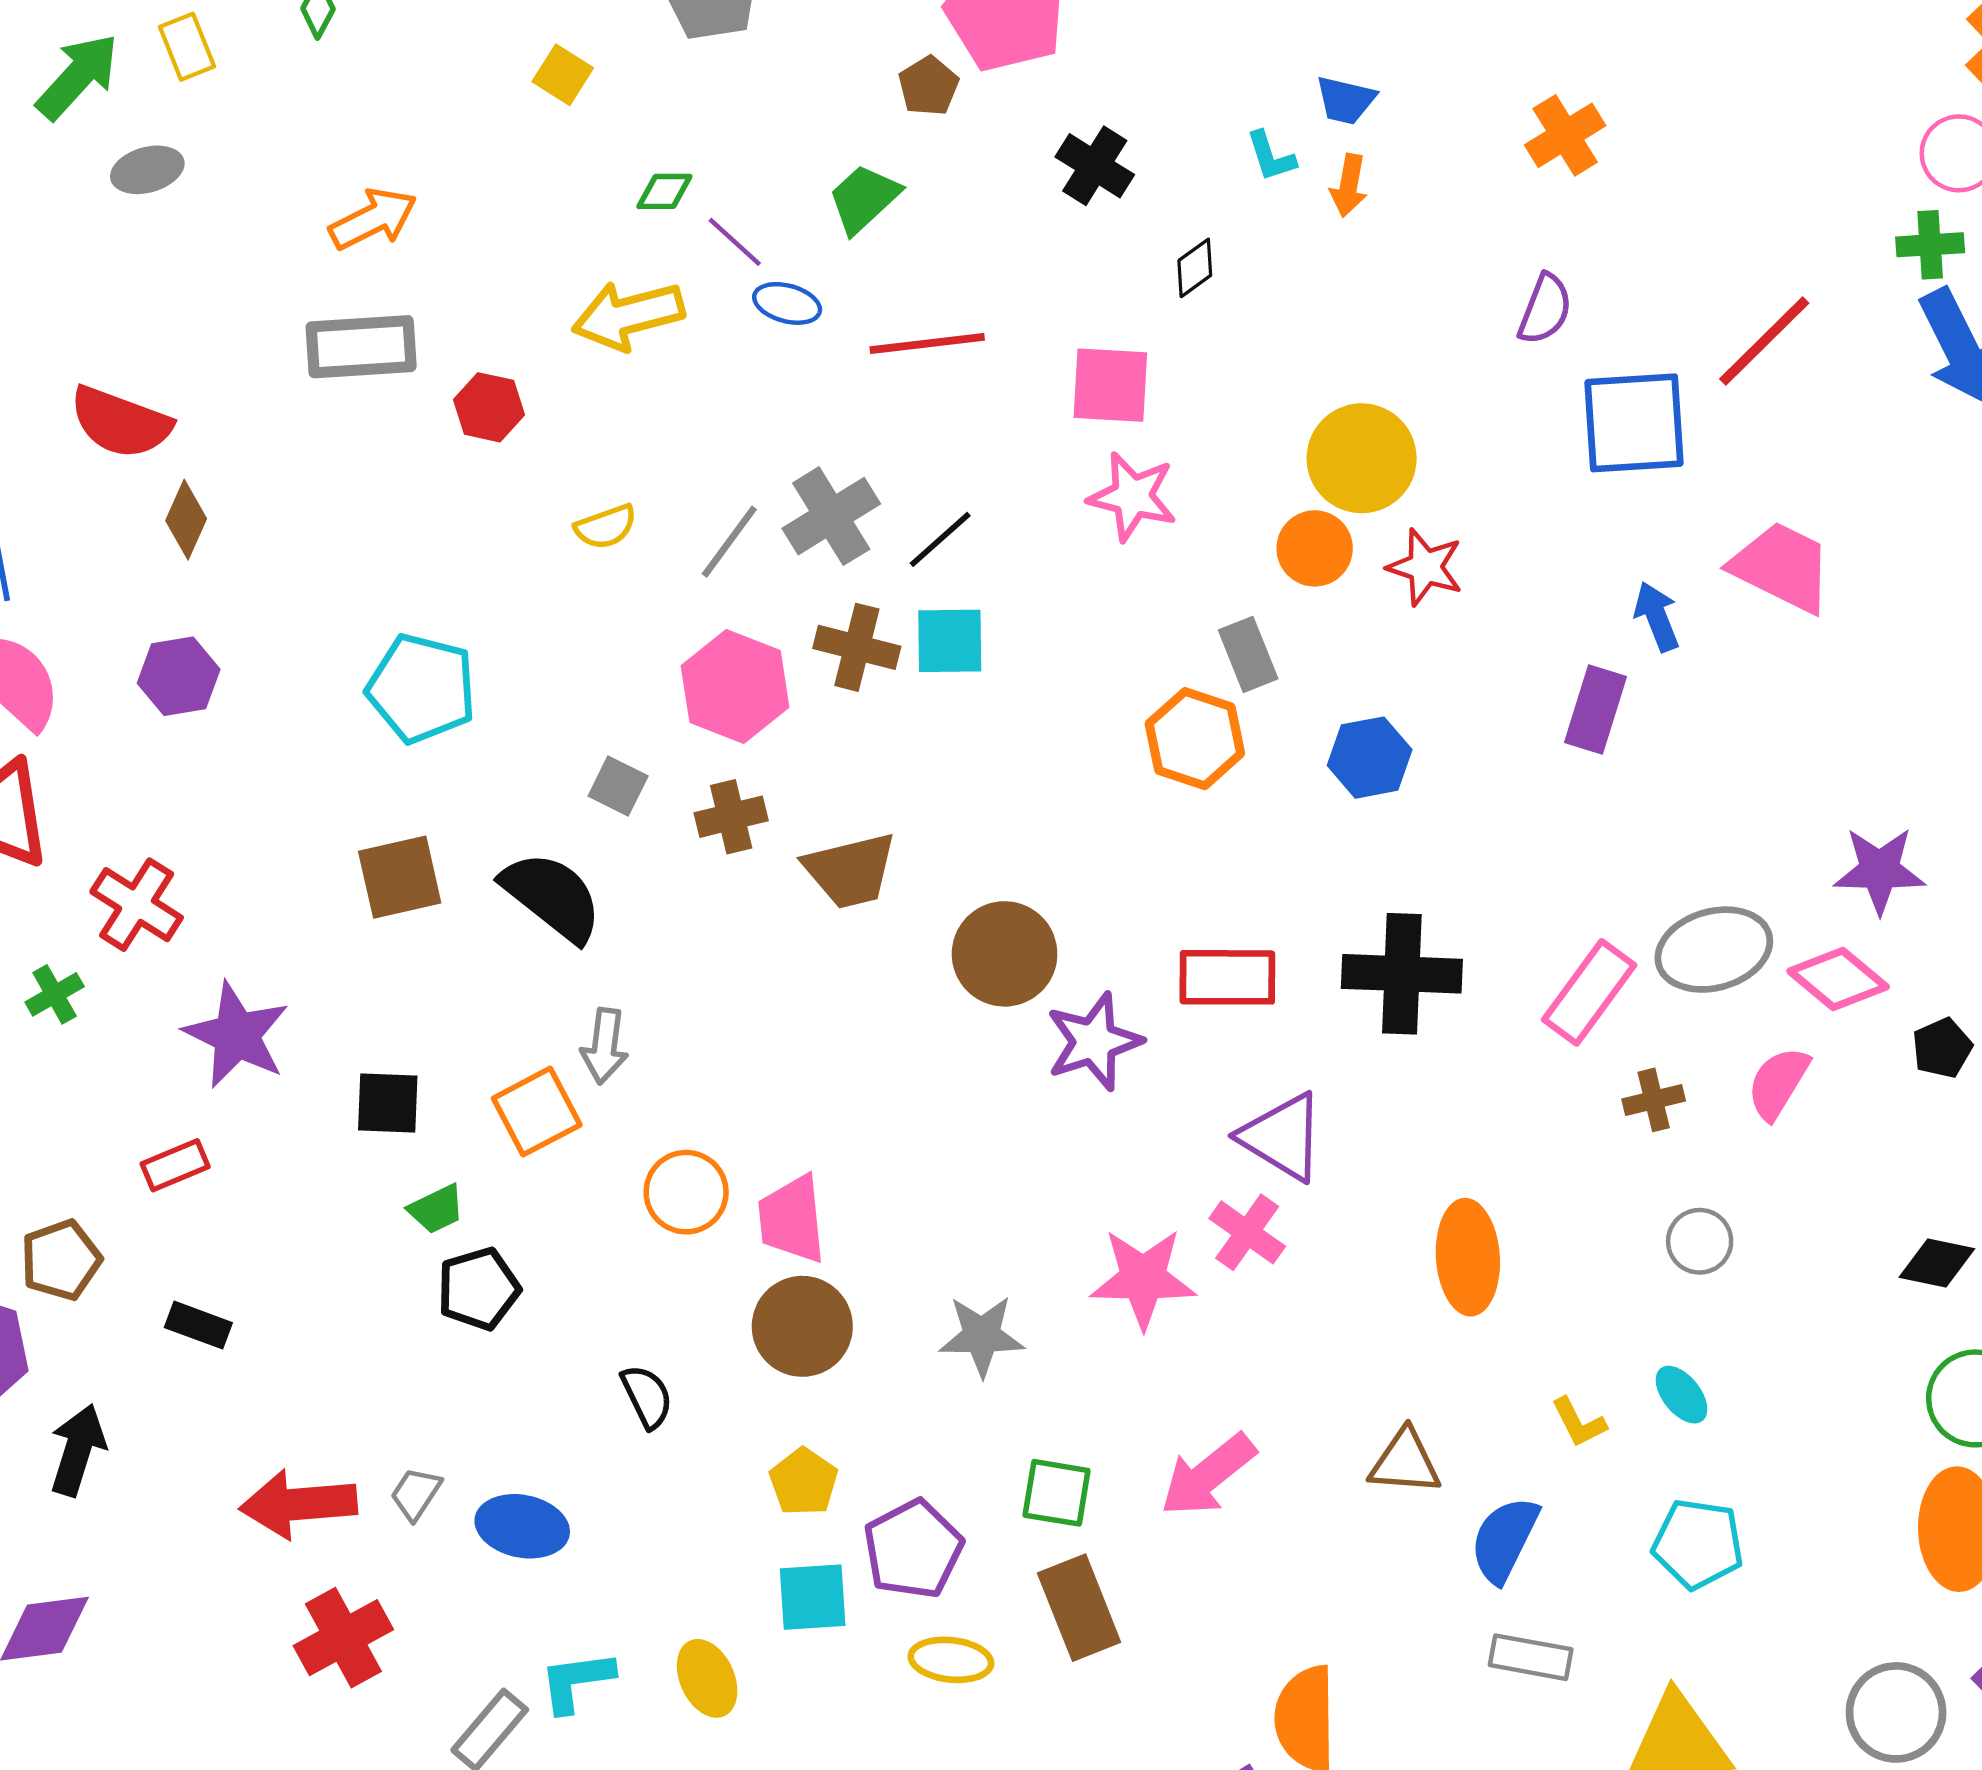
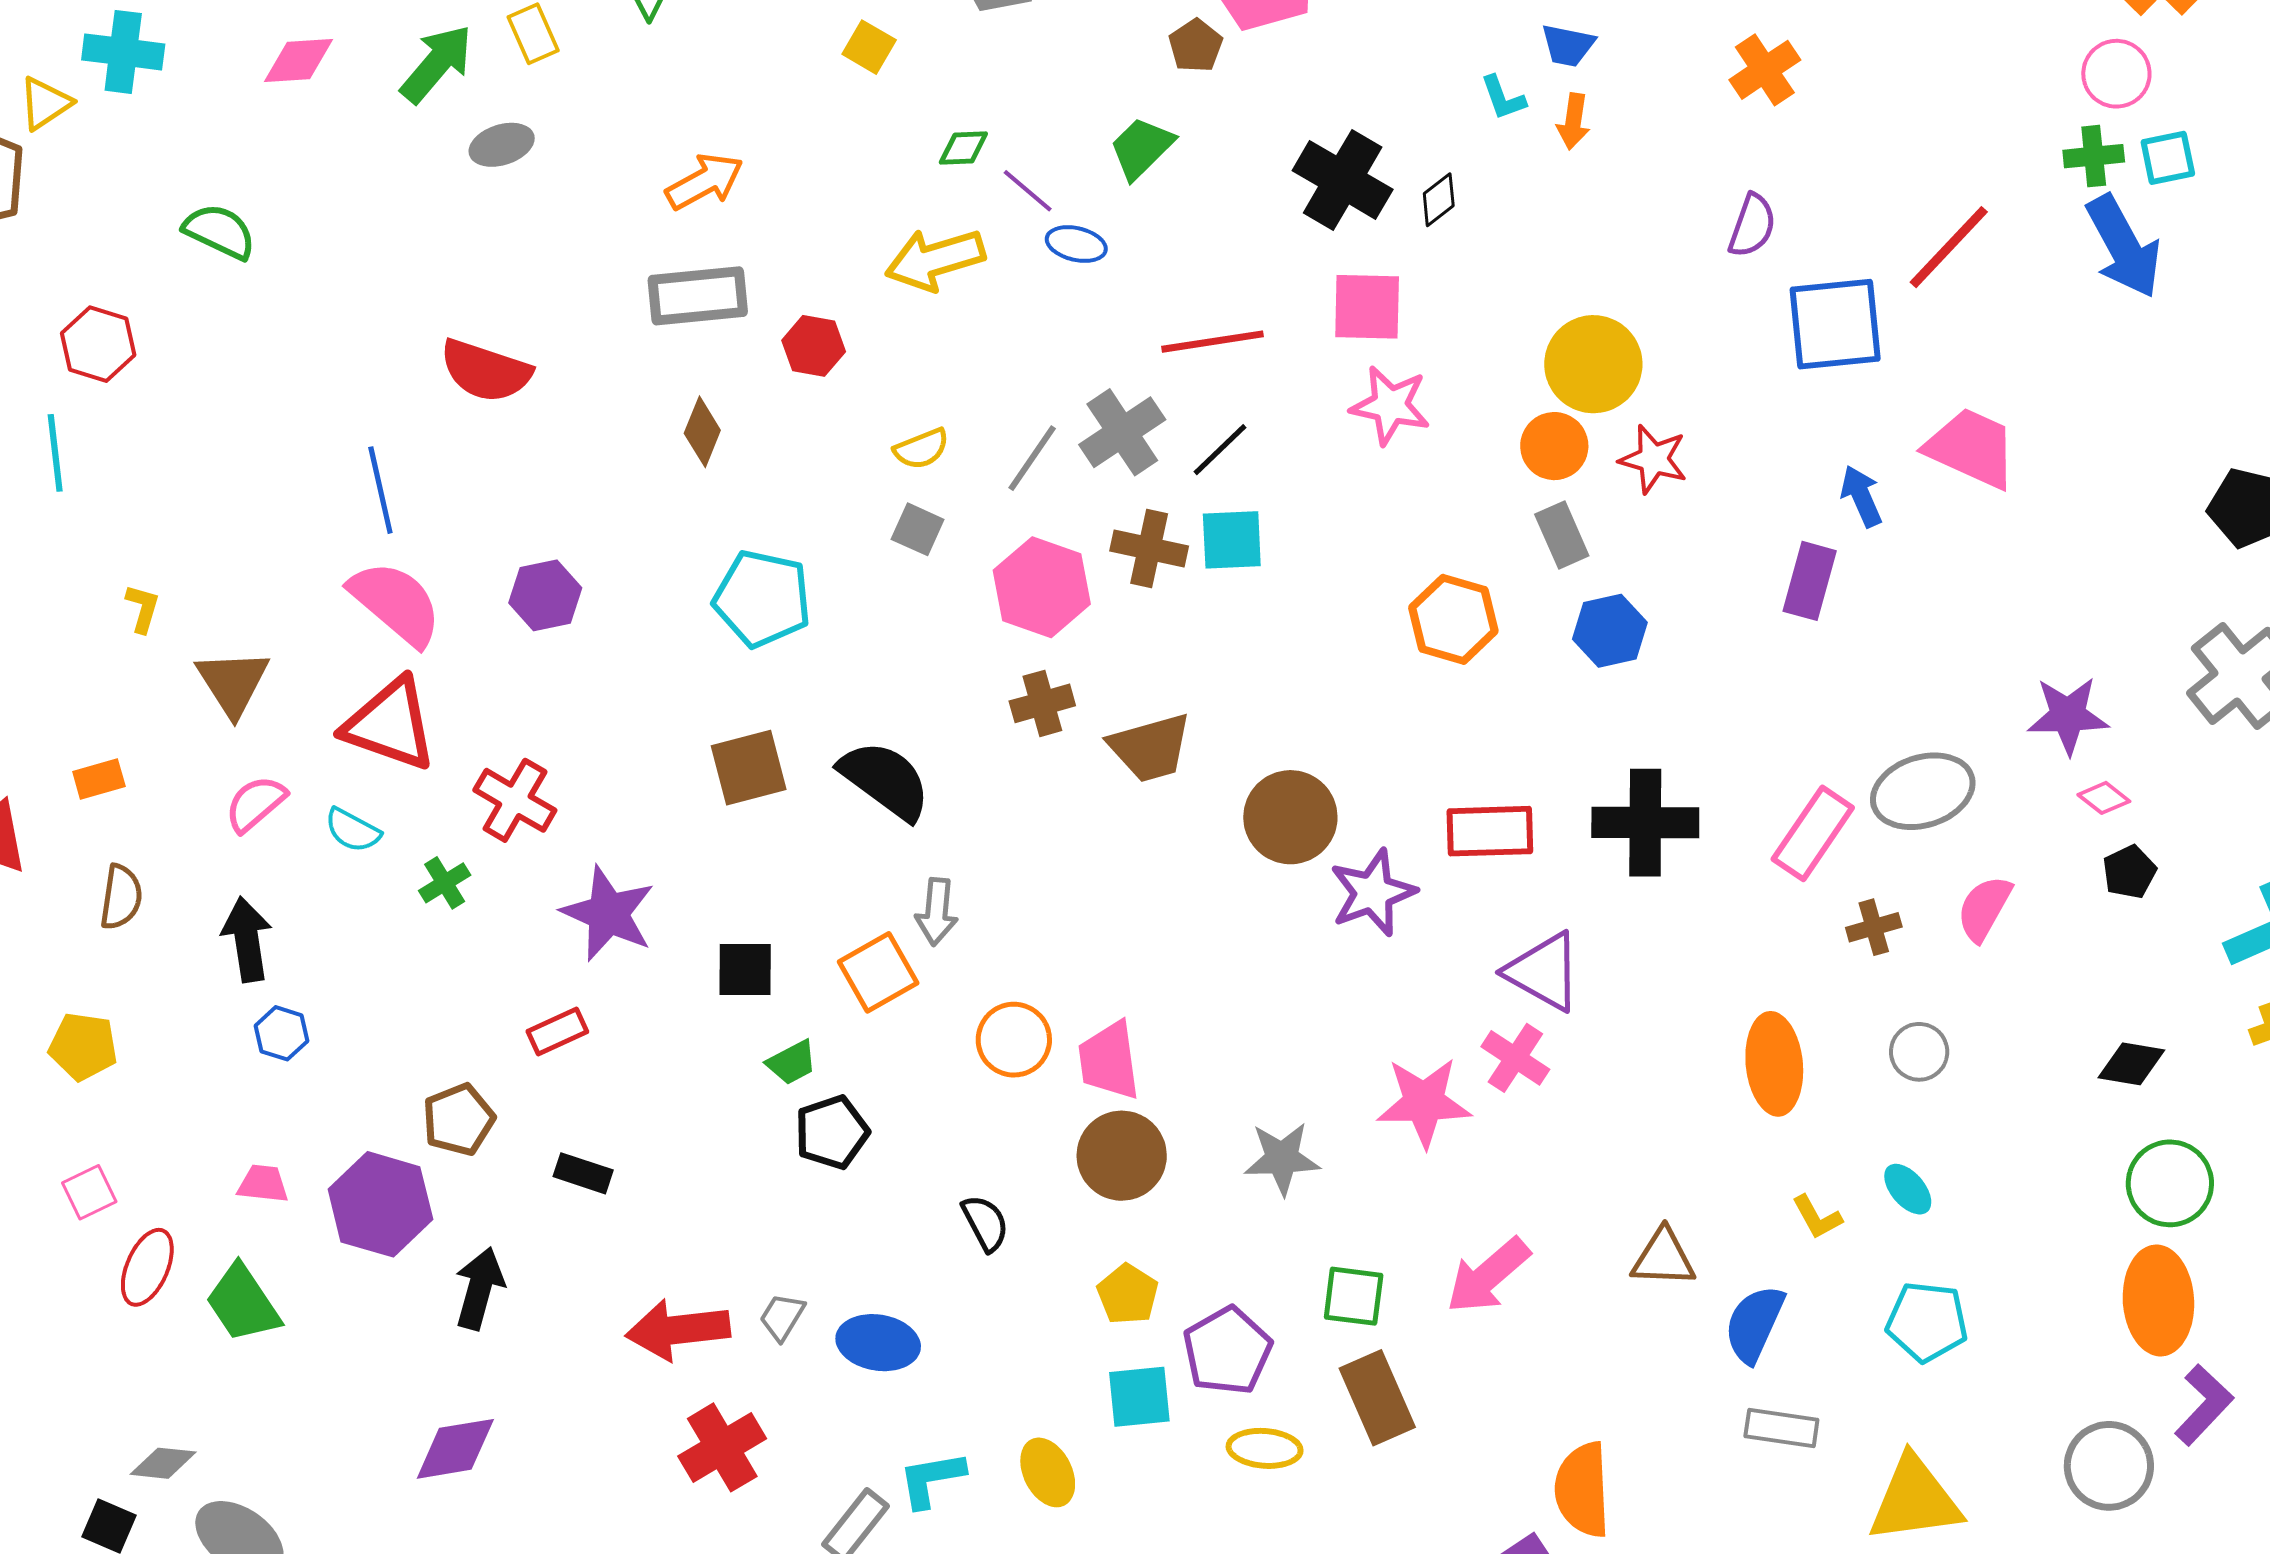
black cross: (1095, 166) -> (1343, 180), moved, size x1.4
red line: (927, 343) -> (1213, 342), moved
brown diamond: (186, 520) -> (702, 432), moved
gray rectangle: (1248, 654) -> (1562, 535), moved
gray square: (618, 786) -> (918, 529), moved
pink diamond: (1838, 979) -> (2104, 798), moved, size x0.6
orange ellipse: (1468, 1257) -> (1774, 1064), moved

